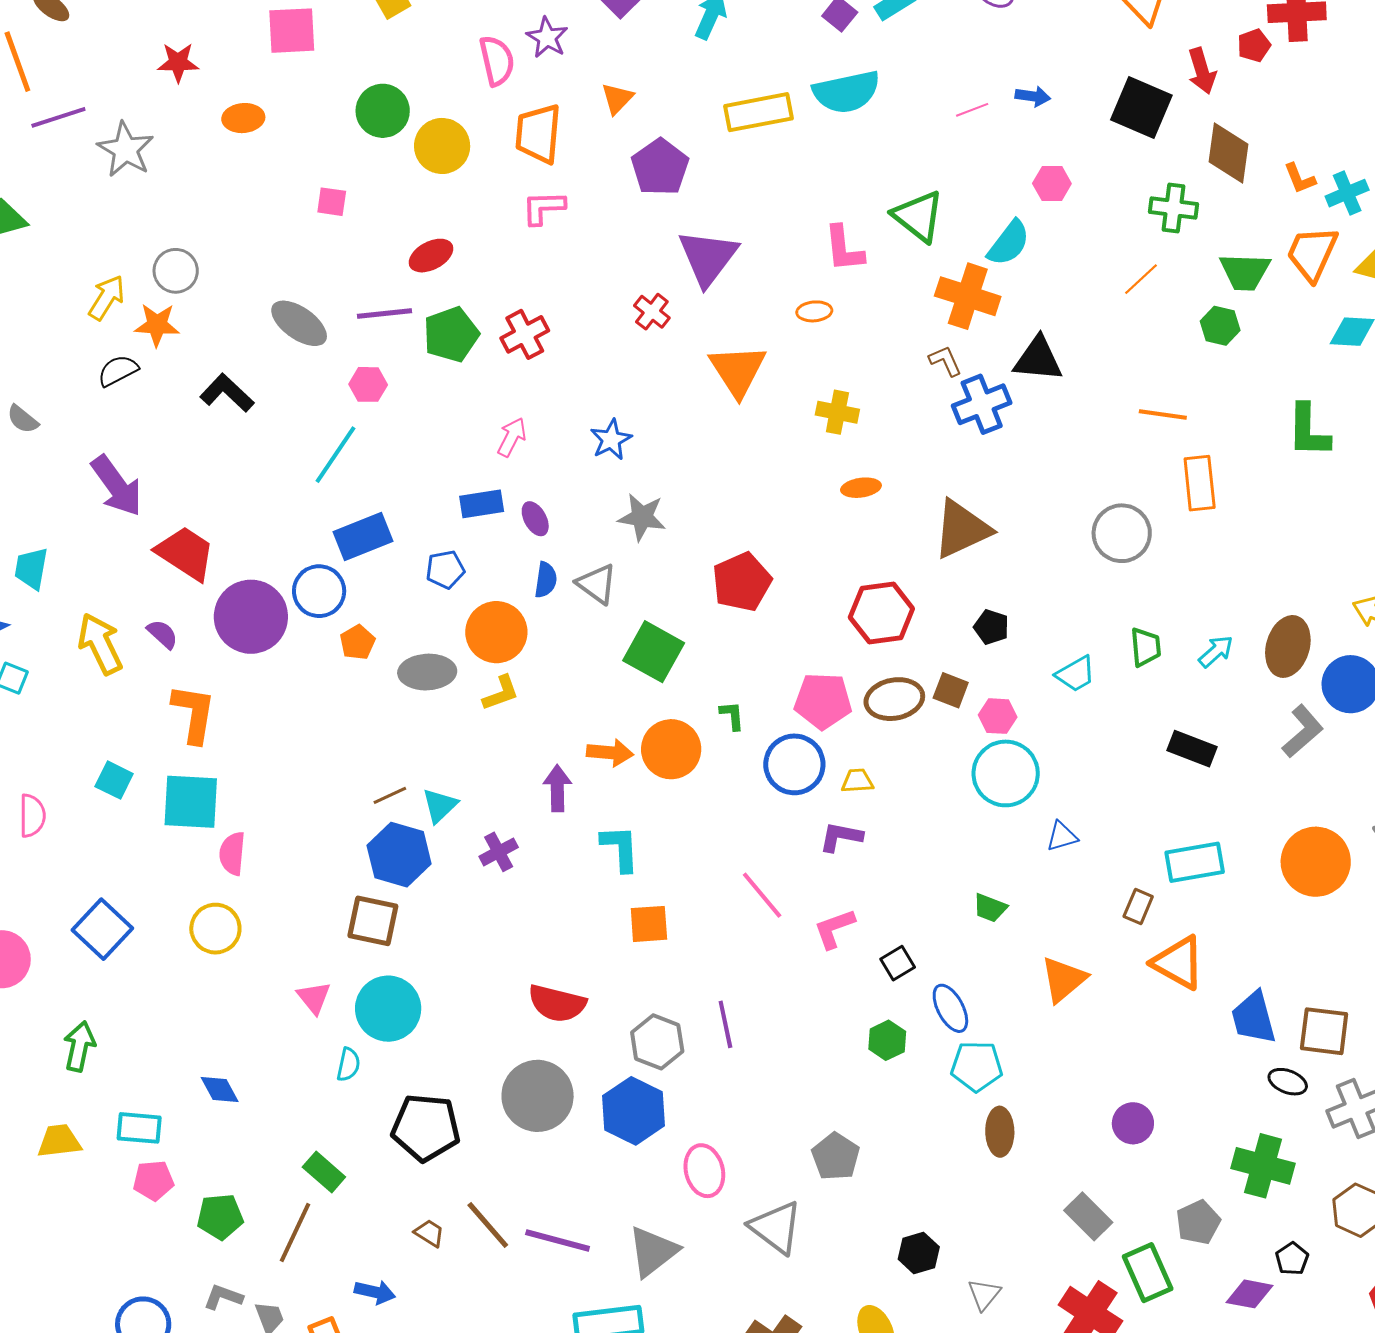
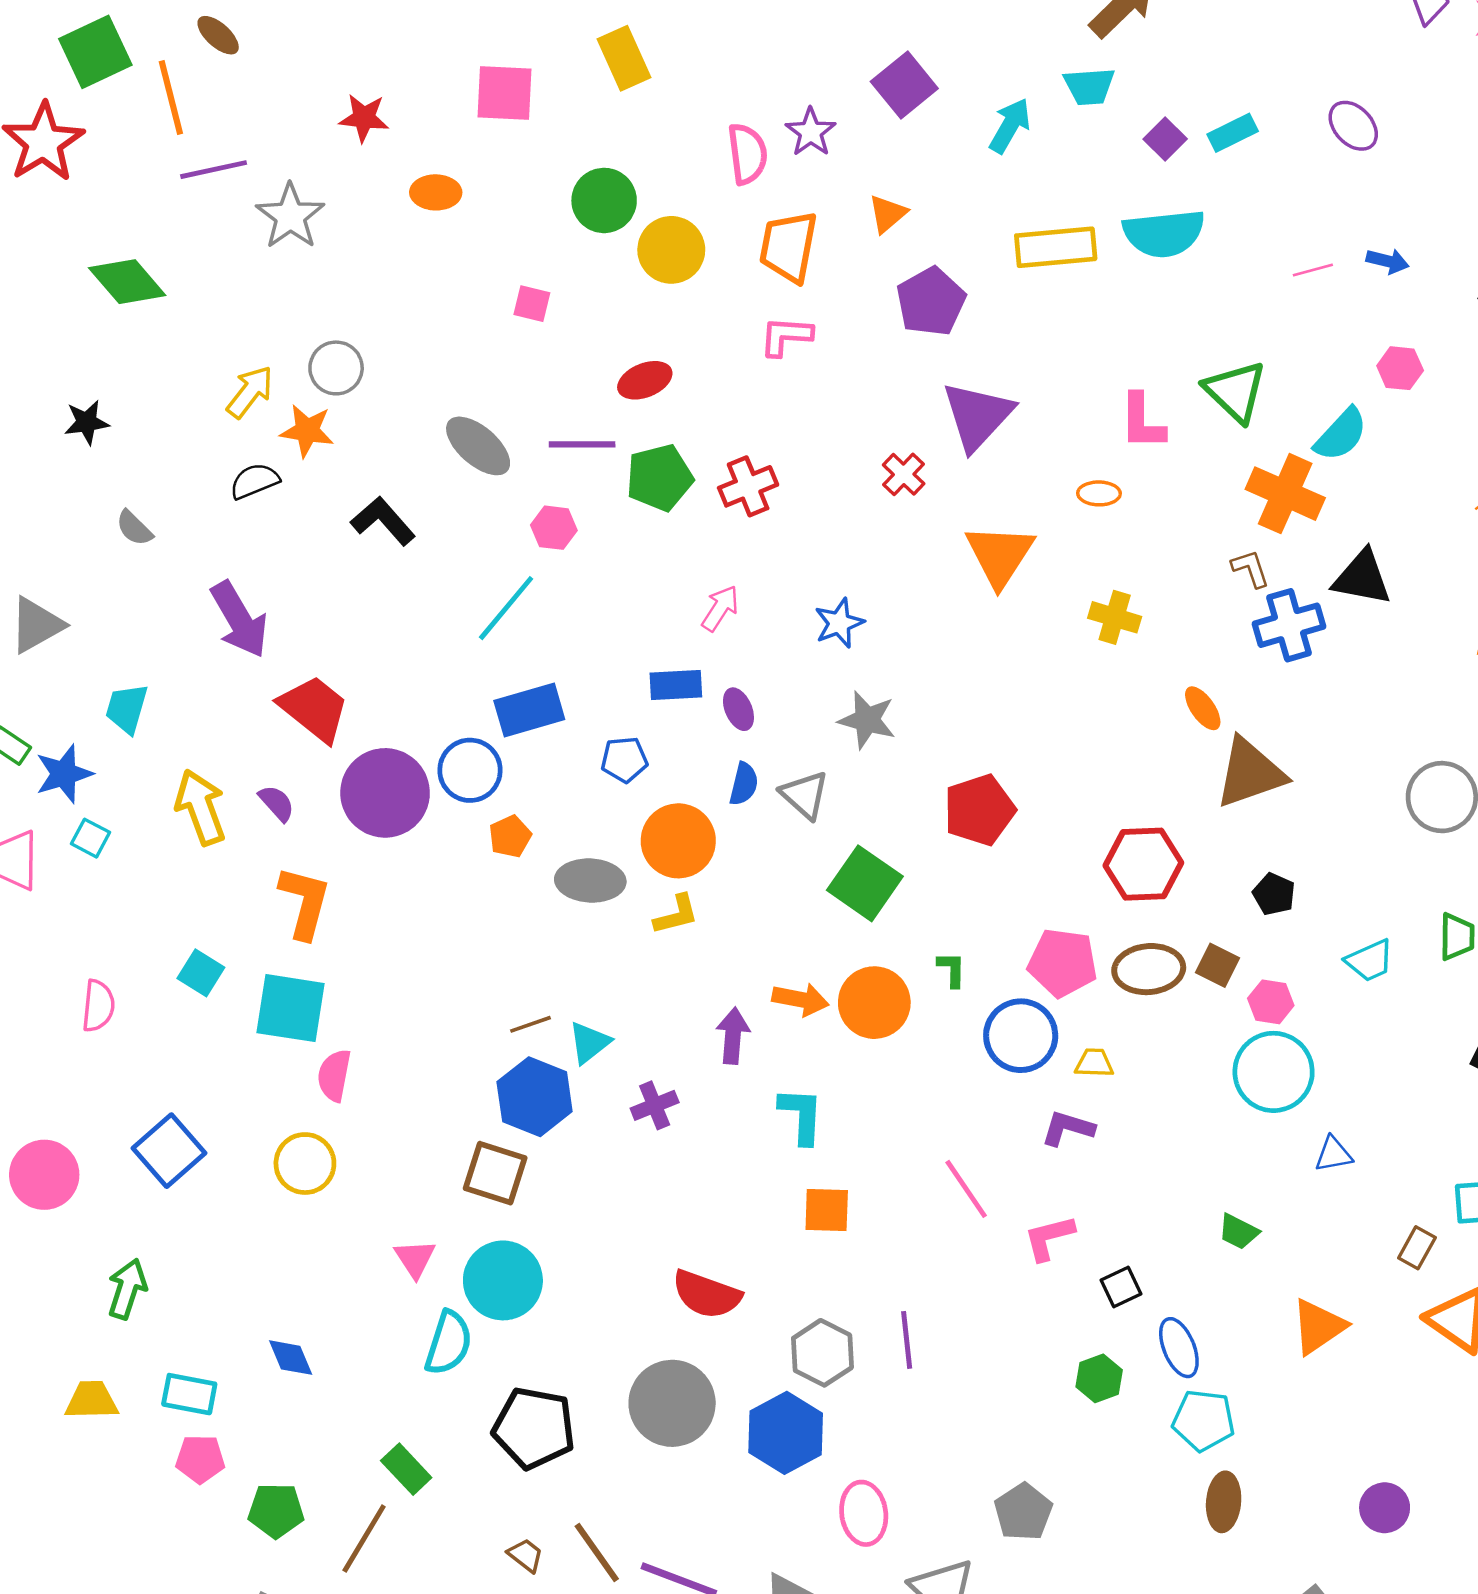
orange ellipse: (861, 488) -> (1203, 708), moved, turned 57
cyan semicircle: (348, 1065) -> (448, 1343), size x1.6

